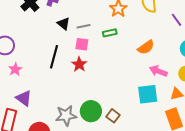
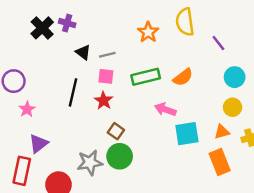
green rectangle: (110, 33) -> (146, 77), moved, size x1.6
pink arrow: (158, 71) -> (165, 109), moved
purple triangle: (24, 98) -> (38, 144), turned 48
brown square: (113, 116) -> (116, 131), moved

